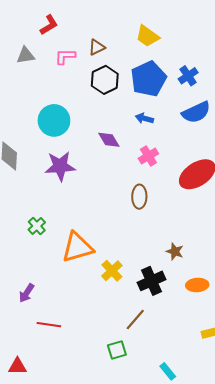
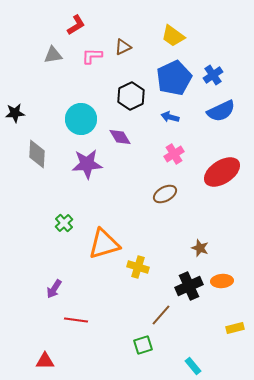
black hexagon: (105, 80) -> (131, 96), moved
purple diamond: (109, 140) -> (120, 137), moved
brown ellipse: (139, 197) -> (165, 194), turned 60
yellow cross: (112, 271) -> (138, 267), turned -30
black cross: (152, 281) -> (189, 286), moved

